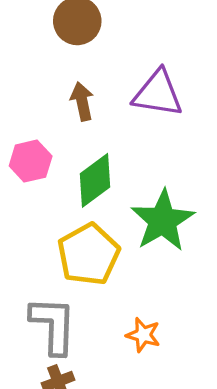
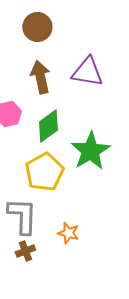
brown arrow: (82, 101) -> (40, 77), size x1.4
orange star: (143, 335) -> (68, 233), moved

